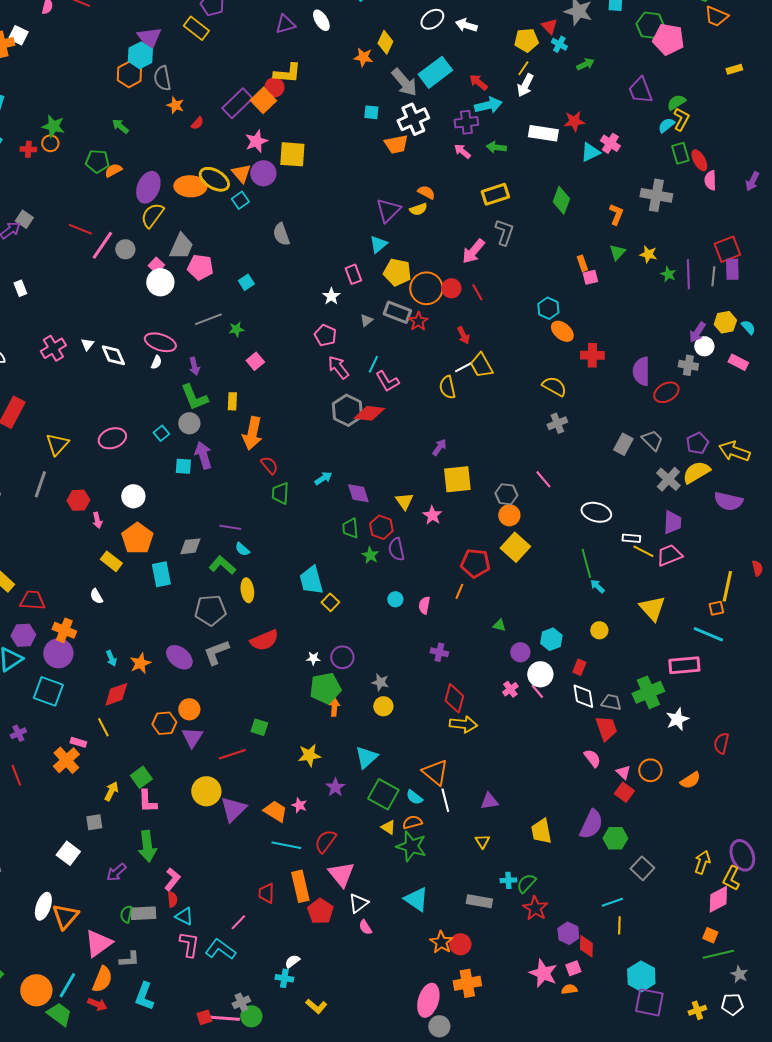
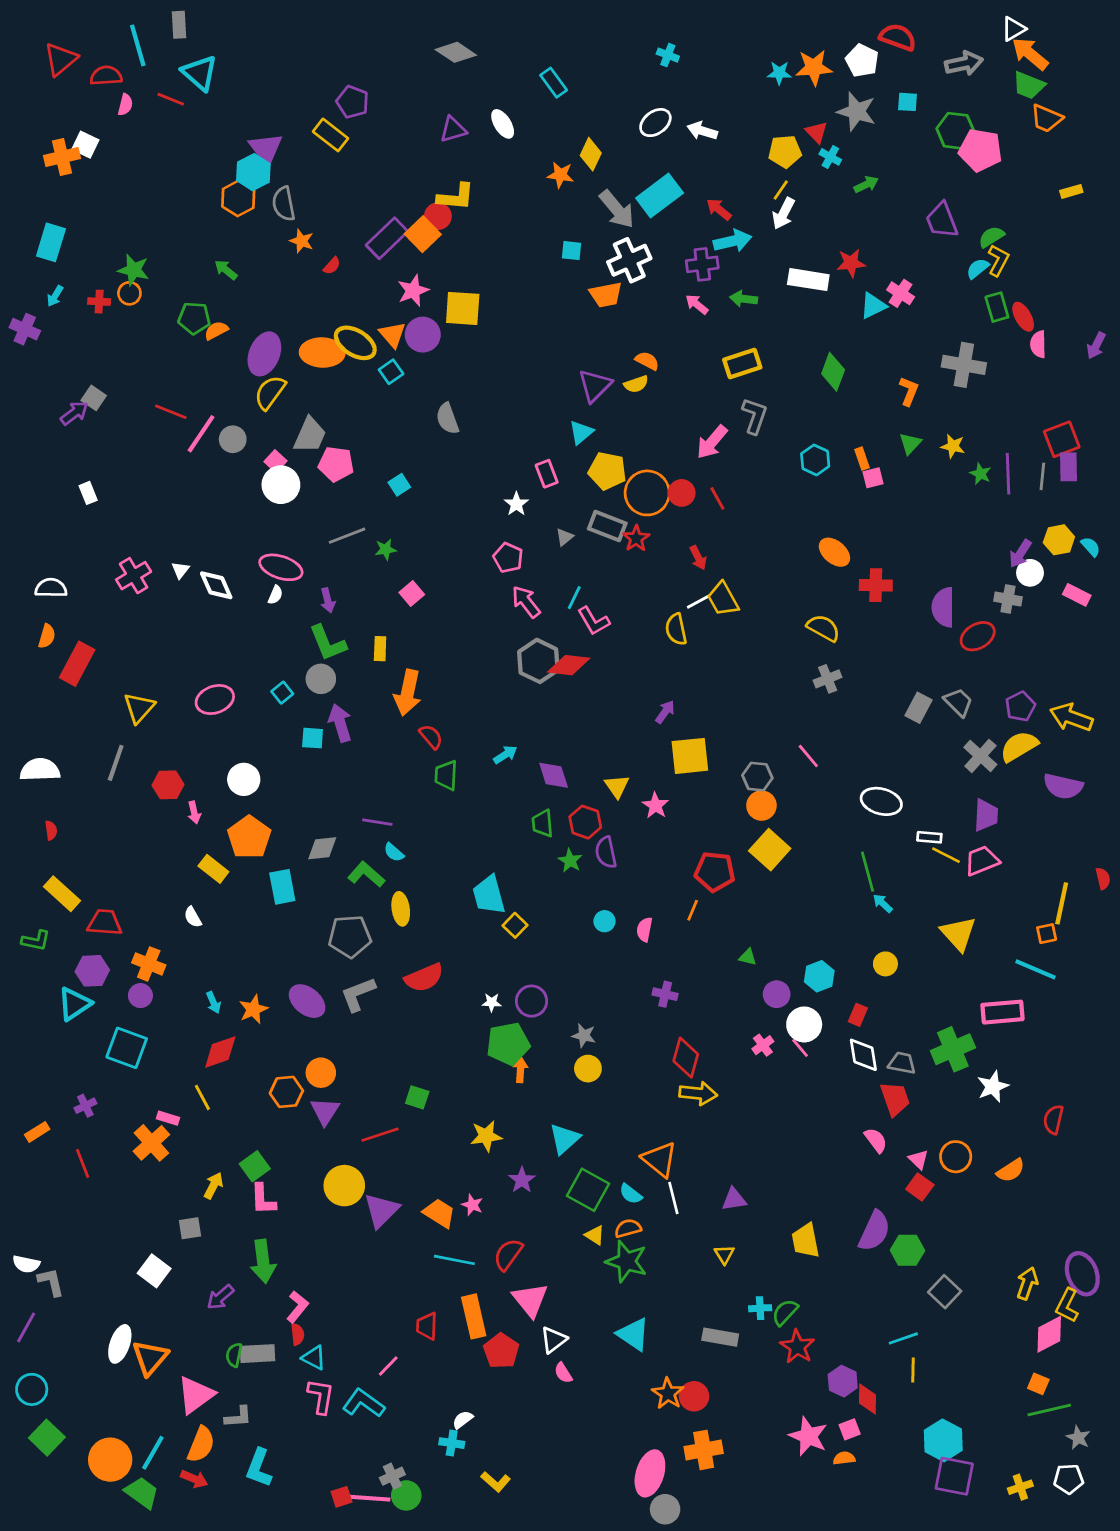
cyan hexagon: (548, 308) -> (815, 460), moved
purple circle: (58, 653) -> (140, 996), size x0.6

